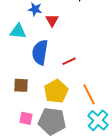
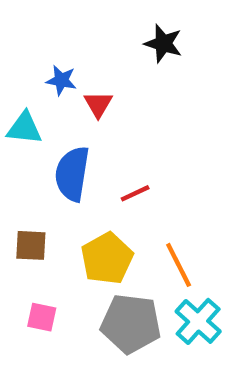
gray pentagon: (52, 121) -> (131, 324), moved

